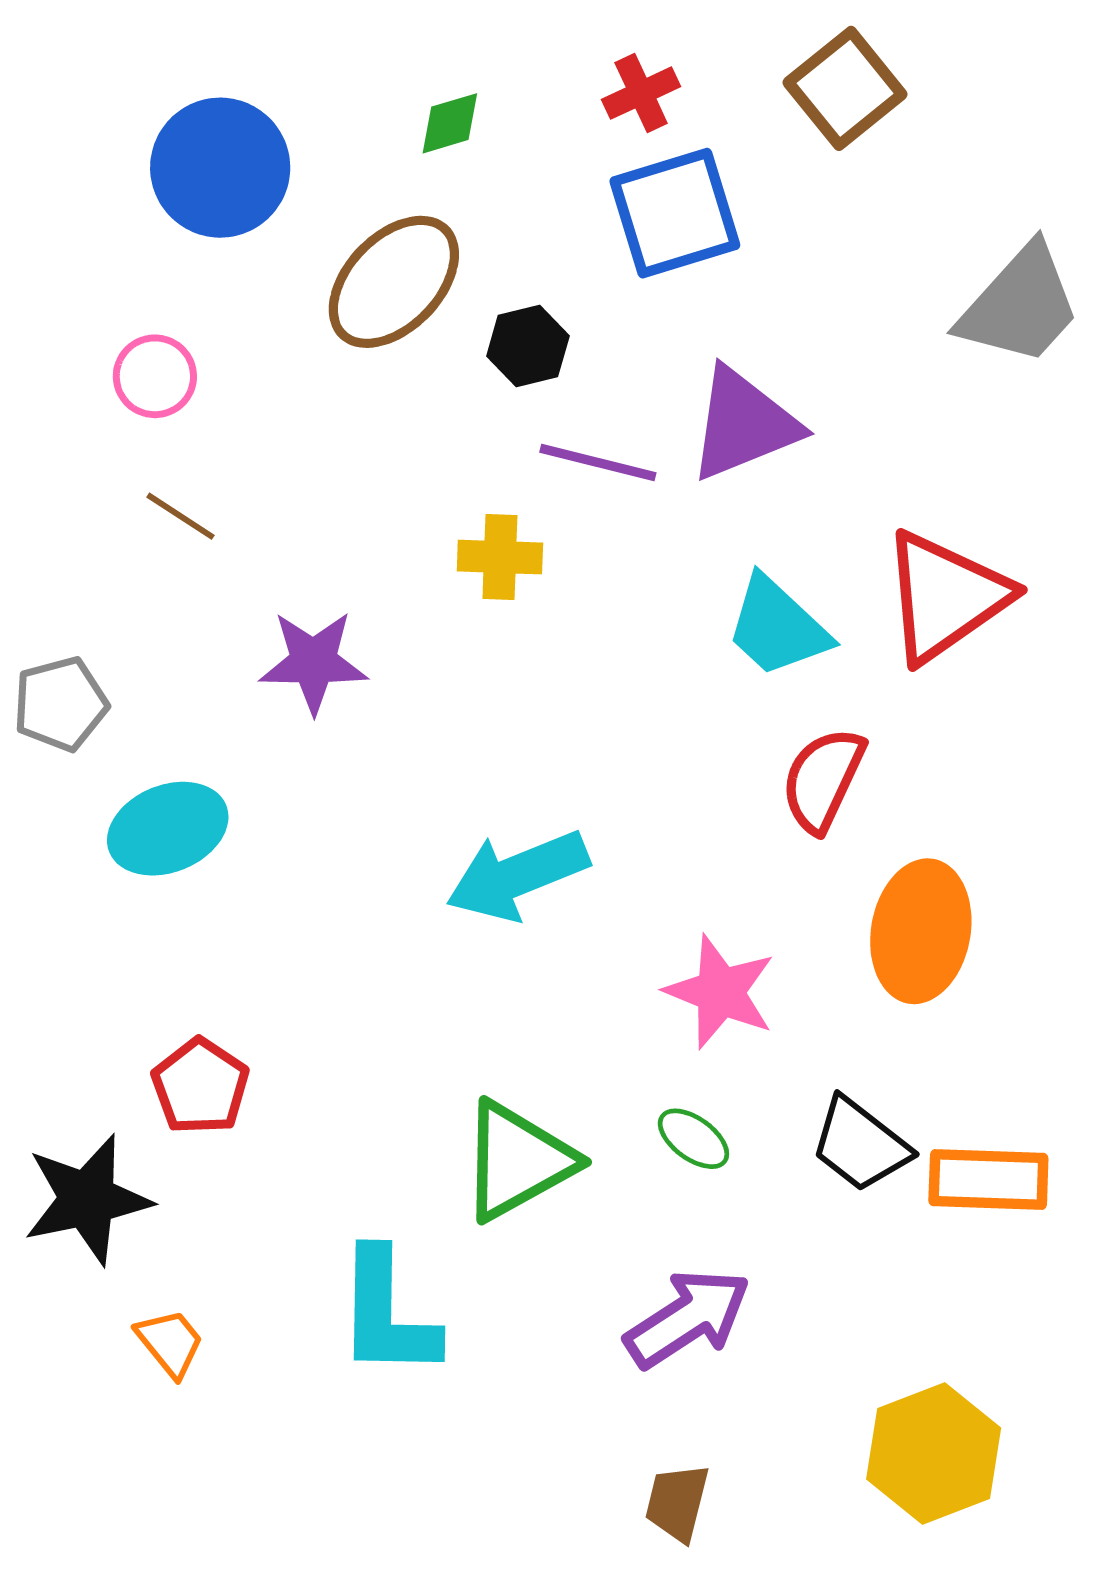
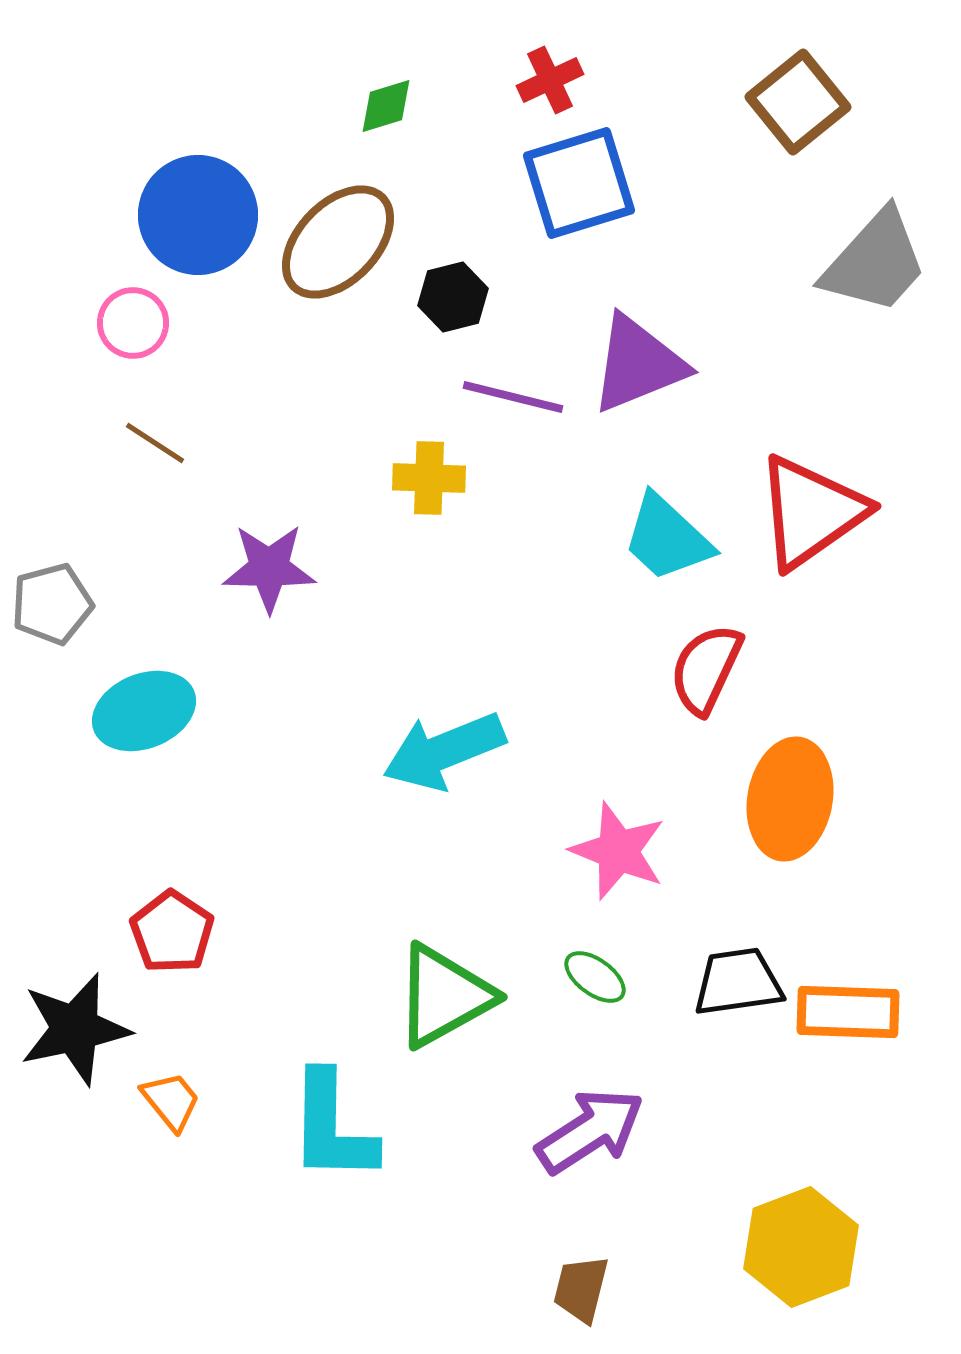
brown square: (845, 88) -> (798, 102), moved
blue circle: (220, 168) -> (198, 215), moved
black trapezoid: (860, 1145) -> (738, 982), turned 134
orange trapezoid: (170, 1343) -> (171, 1101), moved

